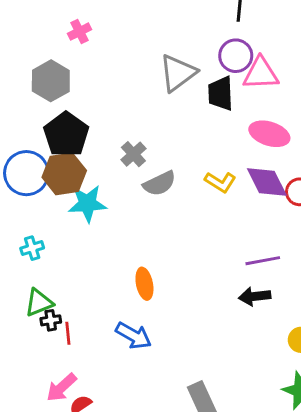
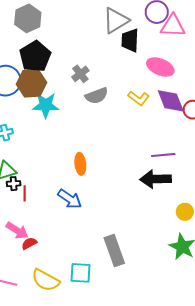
black trapezoid: (221, 93) -> (130, 40), moved
pink ellipse: (269, 134) -> (160, 67), moved
black arrow: (255, 296) -> (155, 179), size x1.4
pink arrow: (62, 388) -> (17, 231), turned -110

